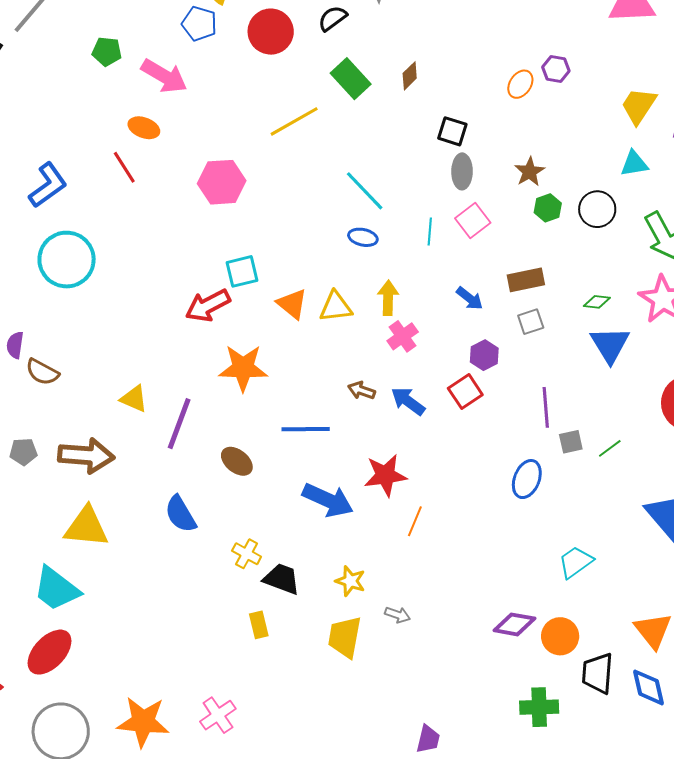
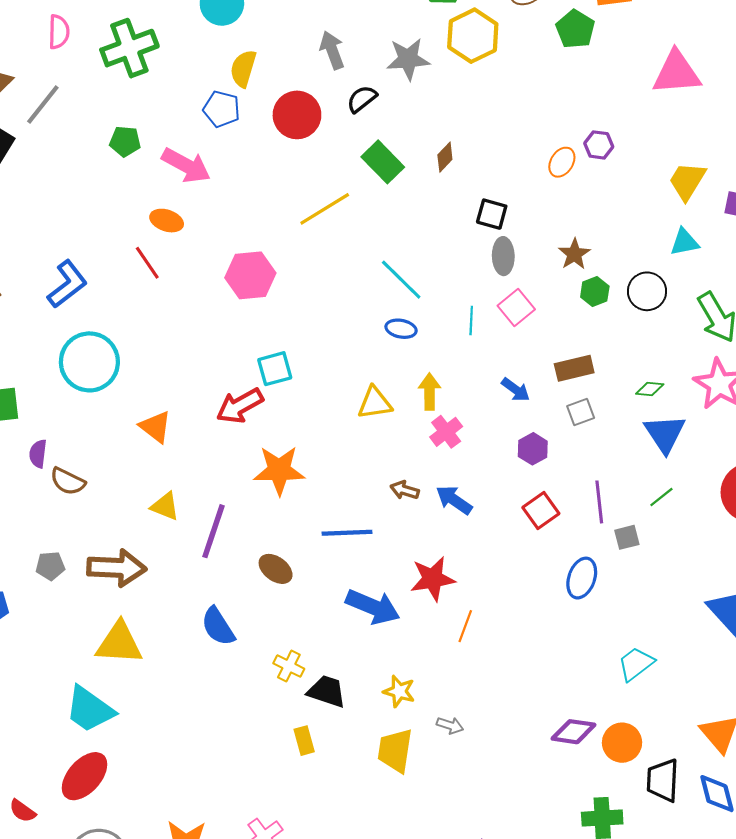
orange triangle: (292, 304) -> (155, 427), moved
red square: (465, 392) -> (541, 511), moved
green line: (610, 448) -> (661, 497), moved

